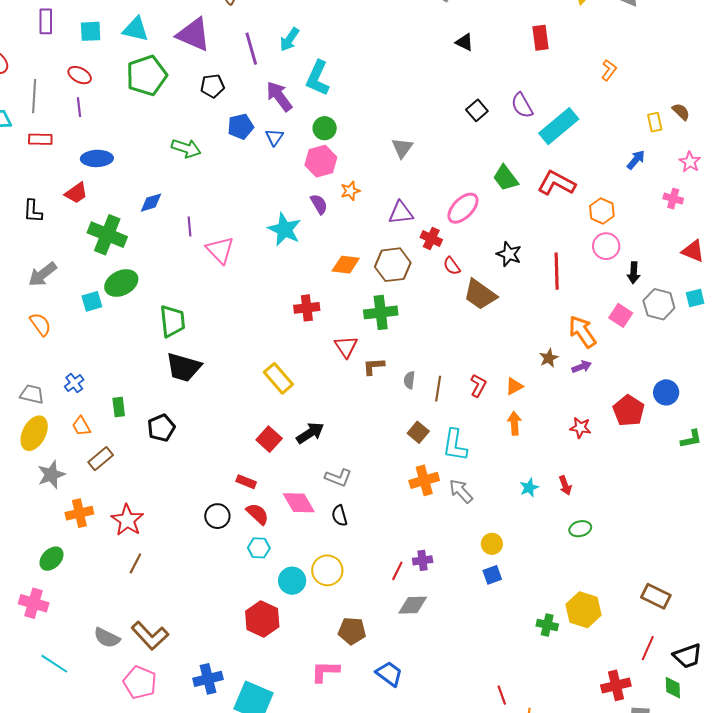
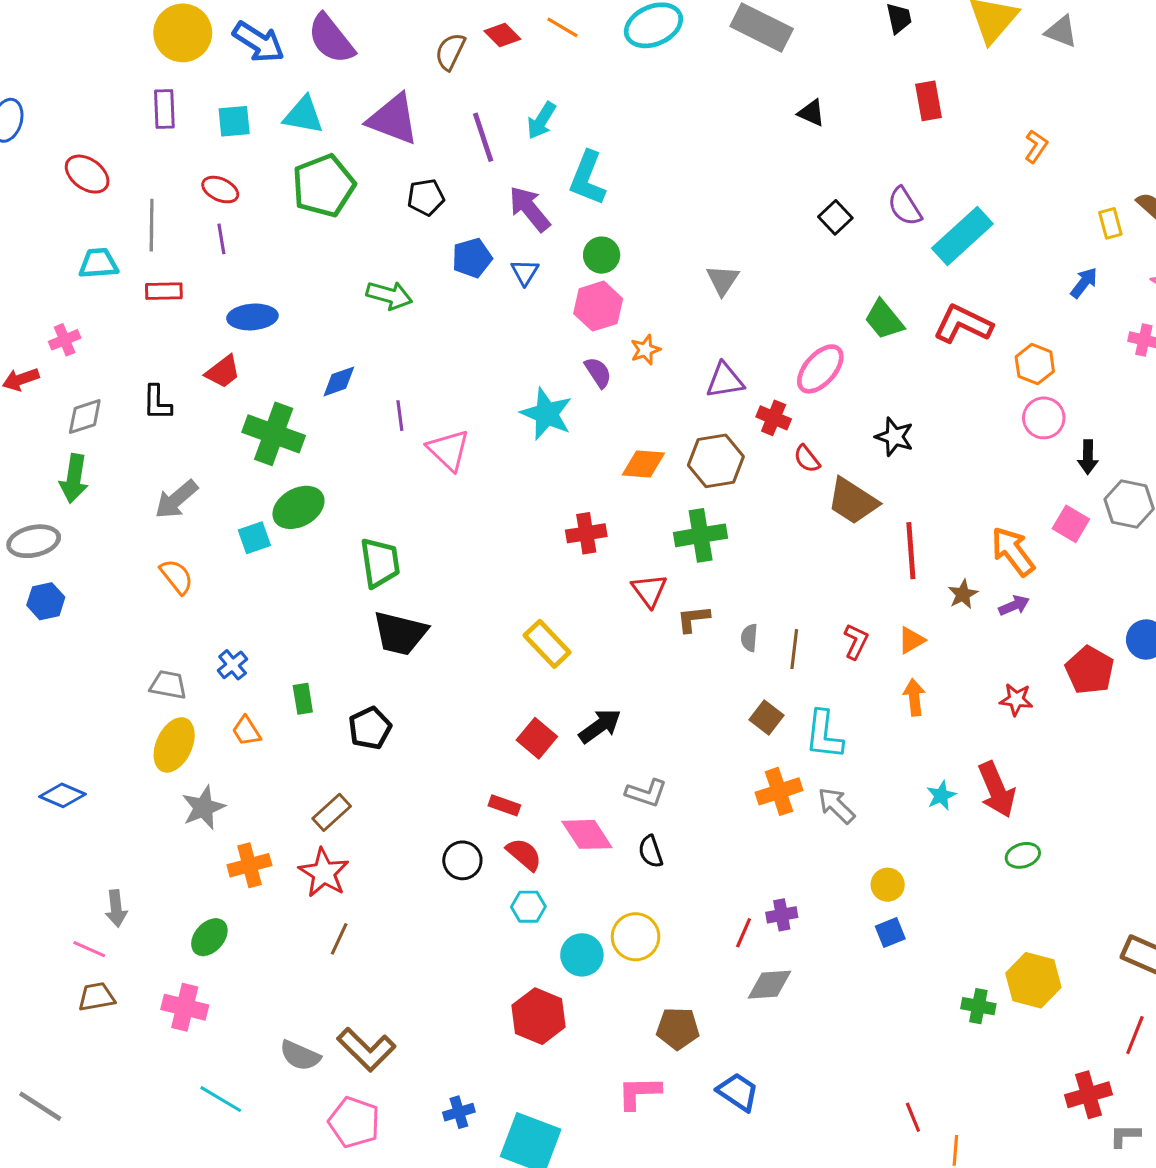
red line: (557, 271) -> (911, 551), moved
brown rectangle: (101, 459) -> (332, 812), moved
red arrow: (565, 485) -> (997, 790), size x1.8
blue cross: (208, 679) -> (459, 1112), size x0.7

